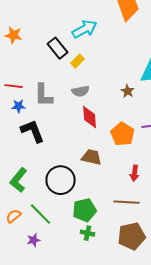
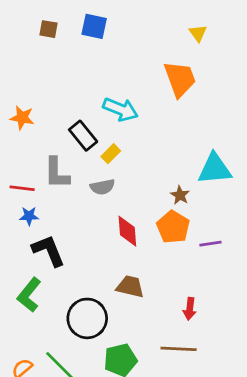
cyan arrow: (85, 29) -> (120, 109), turned 50
gray semicircle: (81, 91) -> (102, 187), moved
gray L-shape: (44, 95) -> (57, 173), moved
orange pentagon: (123, 134) -> (173, 227), moved
green L-shape: (19, 180) -> (29, 295), moved

